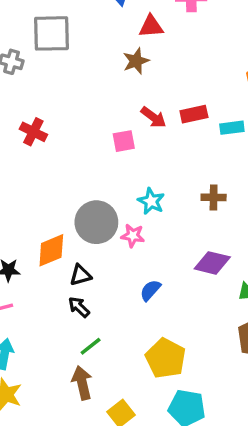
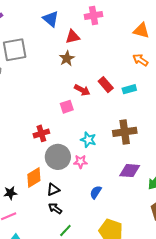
red rectangle: (194, 114) -> (106, 85), turned 70
red cross: (33, 132) -> (41, 133), moved, turned -35
brown cross: (214, 197) -> (125, 132), size x1.6

